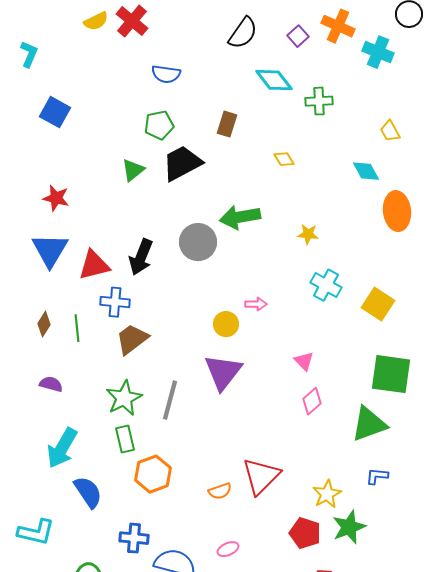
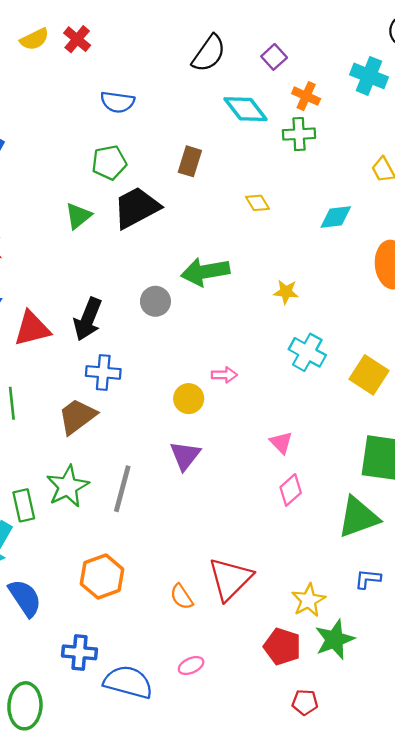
red cross: (132, 21) -> (77, 39), size x0.7
orange cross: (338, 26) -> (306, 96), moved, size x0.7
cyan diamond: (366, 171) -> (336, 217), moved, turned -68
gray circle: (198, 242) -> (155, 301), size x0.7
blue cross: (115, 302) -> (103, 372), moved
purple triangle: (223, 372) -> (185, 456), size x0.7
green rectangle: (125, 439) -> (24, 505), moved
orange semicircle: (220, 491) -> (182, 597), turned 75

